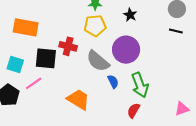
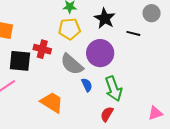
black star: (130, 15) -> (105, 18), size x1.5
black line: (176, 31) -> (133, 33), moved

